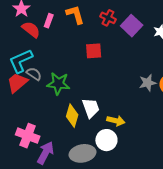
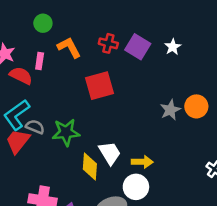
red square: (94, 51) -> (100, 86), size x1.4

